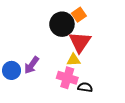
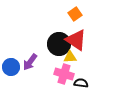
black circle: (62, 24) -> (59, 44), moved
red triangle: (80, 42) -> (76, 40), turned -30

